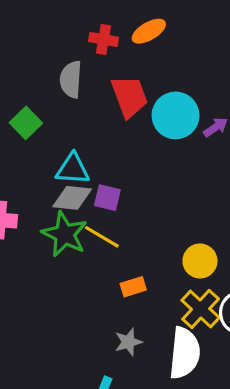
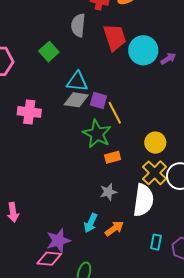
green star: (65, 234) -> (97, 134), moved
yellow line: (102, 237) -> (115, 113), moved, turned 30

